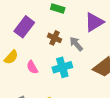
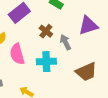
pink semicircle: (32, 67) -> (17, 54), size x1.5

